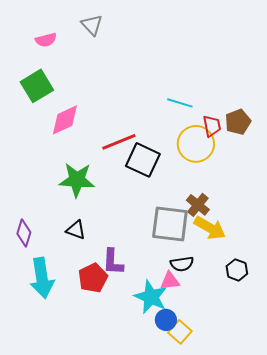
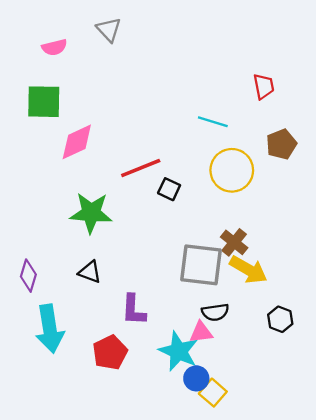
green square: (37, 86) -> (44, 102), turned 32
red trapezoid: (212, 126) -> (264, 86), moved
black square: (143, 160) -> (169, 189), size x0.6
red pentagon: (93, 278) -> (110, 352), moved

